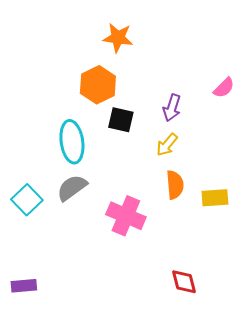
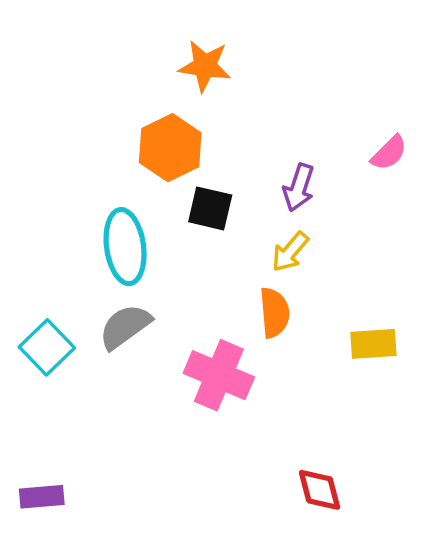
orange semicircle: (175, 185) -> (274, 313), moved

